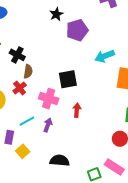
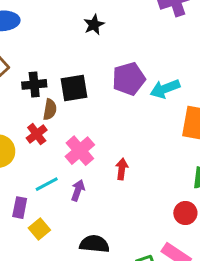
purple pentagon: (77, 30) -> (129, 79), moved
black cross: (17, 55) -> (34, 84), turned -35
black square: (68, 79) -> (74, 88), moved
pink cross: (49, 99) -> (80, 151), turned 30

